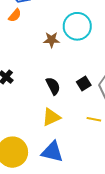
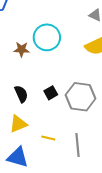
yellow line: (94, 119) -> (48, 138), moved

